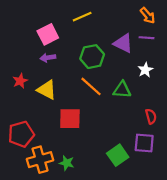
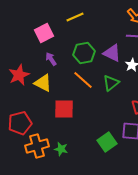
purple triangle: (123, 43) -> (112, 53), moved
purple arrow: (48, 58) -> (51, 59), moved, turned 64
red star: (20, 81) -> (19, 75), size x1.5
green triangle: (122, 90) -> (111, 83), turned -42

